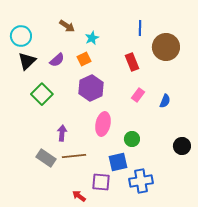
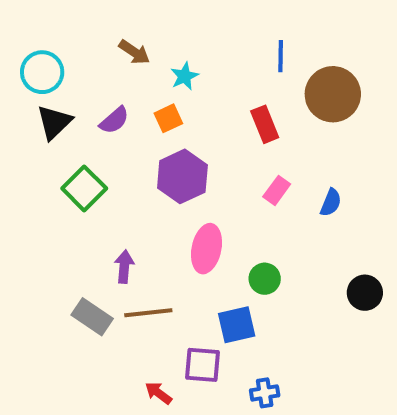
blue cross: (141, 181) -> (265, 393), moved, size x0.6

